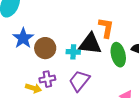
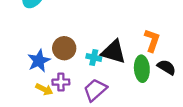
orange L-shape: (106, 28) -> (152, 40), moved
blue star: (23, 38) -> (39, 61), moved

